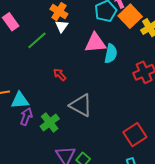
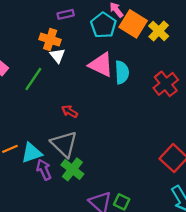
pink triangle: (95, 43) -> (101, 65), turned 45
gray triangle: (81, 105) -> (64, 144), moved, turned 30
purple arrow: (26, 117) -> (44, 170), turned -30

